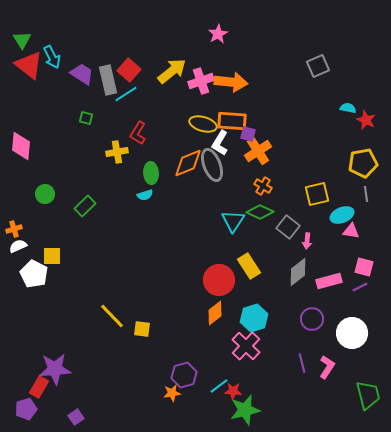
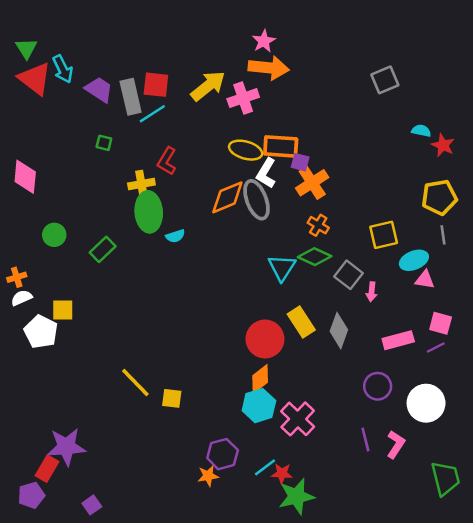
red square: (129, 70) -> (156, 85), turned -35
orange arrow: (231, 82) -> (269, 68), moved
green ellipse: (151, 173) -> (149, 212), moved, size x1.5
gray diamond: (298, 272) -> (339, 331), moved, turned -32
cyan hexagon: (254, 318) -> (259, 406), moved

